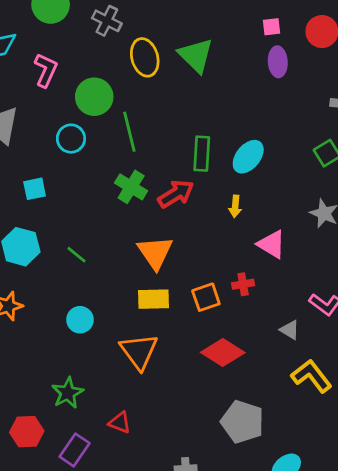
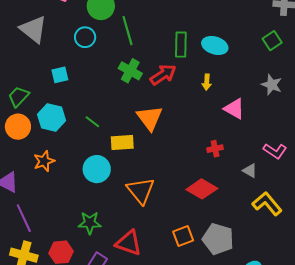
cyan ellipse: (248, 157) -> (215, 45), turned 70
red cross: (243, 284) -> (215, 149), moved
orange square: (206, 297) -> (183, 236), moved
yellow rectangle: (154, 299) -> (122, 142), moved
cyan circle: (80, 320) -> (97, 169), size x1.4
green star: (68, 393) -> (90, 223), turned 30
red triangle: (120, 423) -> (129, 243), size x1.6

